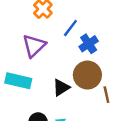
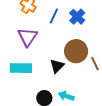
blue cross: (89, 44) -> (77, 17), moved

